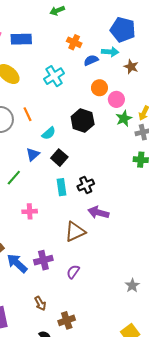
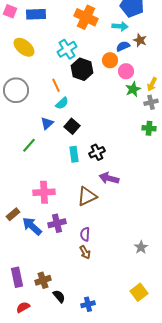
orange cross: (74, 42) -> (86, 17), size x1.6
blue semicircle: (91, 60) -> (123, 46), moved
orange line: (28, 114) -> (56, 85), moved
black hexagon: (83, 121) -> (82, 69), moved
pink cross: (30, 211) -> (44, 192), moved, size x1.5
purple semicircle: (73, 272) -> (85, 234), turned -32
brown arrow: (40, 303) -> (85, 252), moved
brown cross: (67, 320) -> (43, 280), moved

